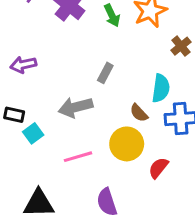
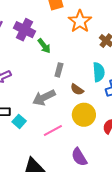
green arrow: (112, 15) -> (44, 46), moved
brown semicircle: (139, 113) -> (77, 89), moved

